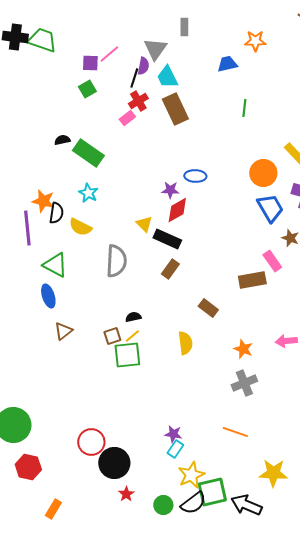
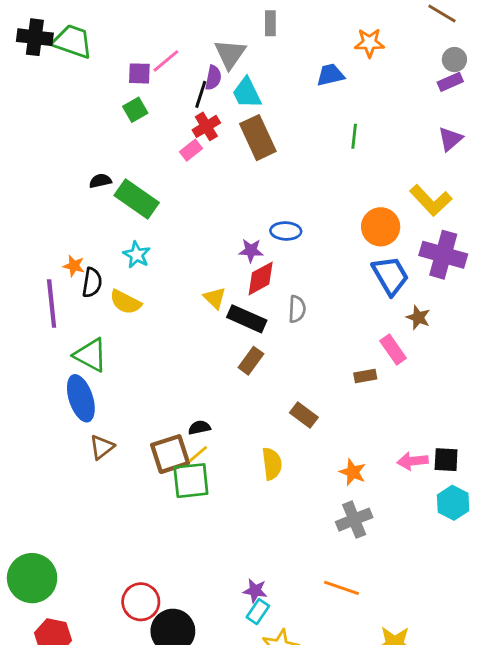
orange star: (43, 201) -> (74, 266), size x0.7
gray semicircle: (116, 261) -> (297, 309), moved, size x0.6
brown rectangle: (252, 280) -> (365, 376), size x0.6
blue ellipse: (48, 296) -> (81, 398), size x1.4
brown square: (112, 336) -> (170, 454), size x1.6

